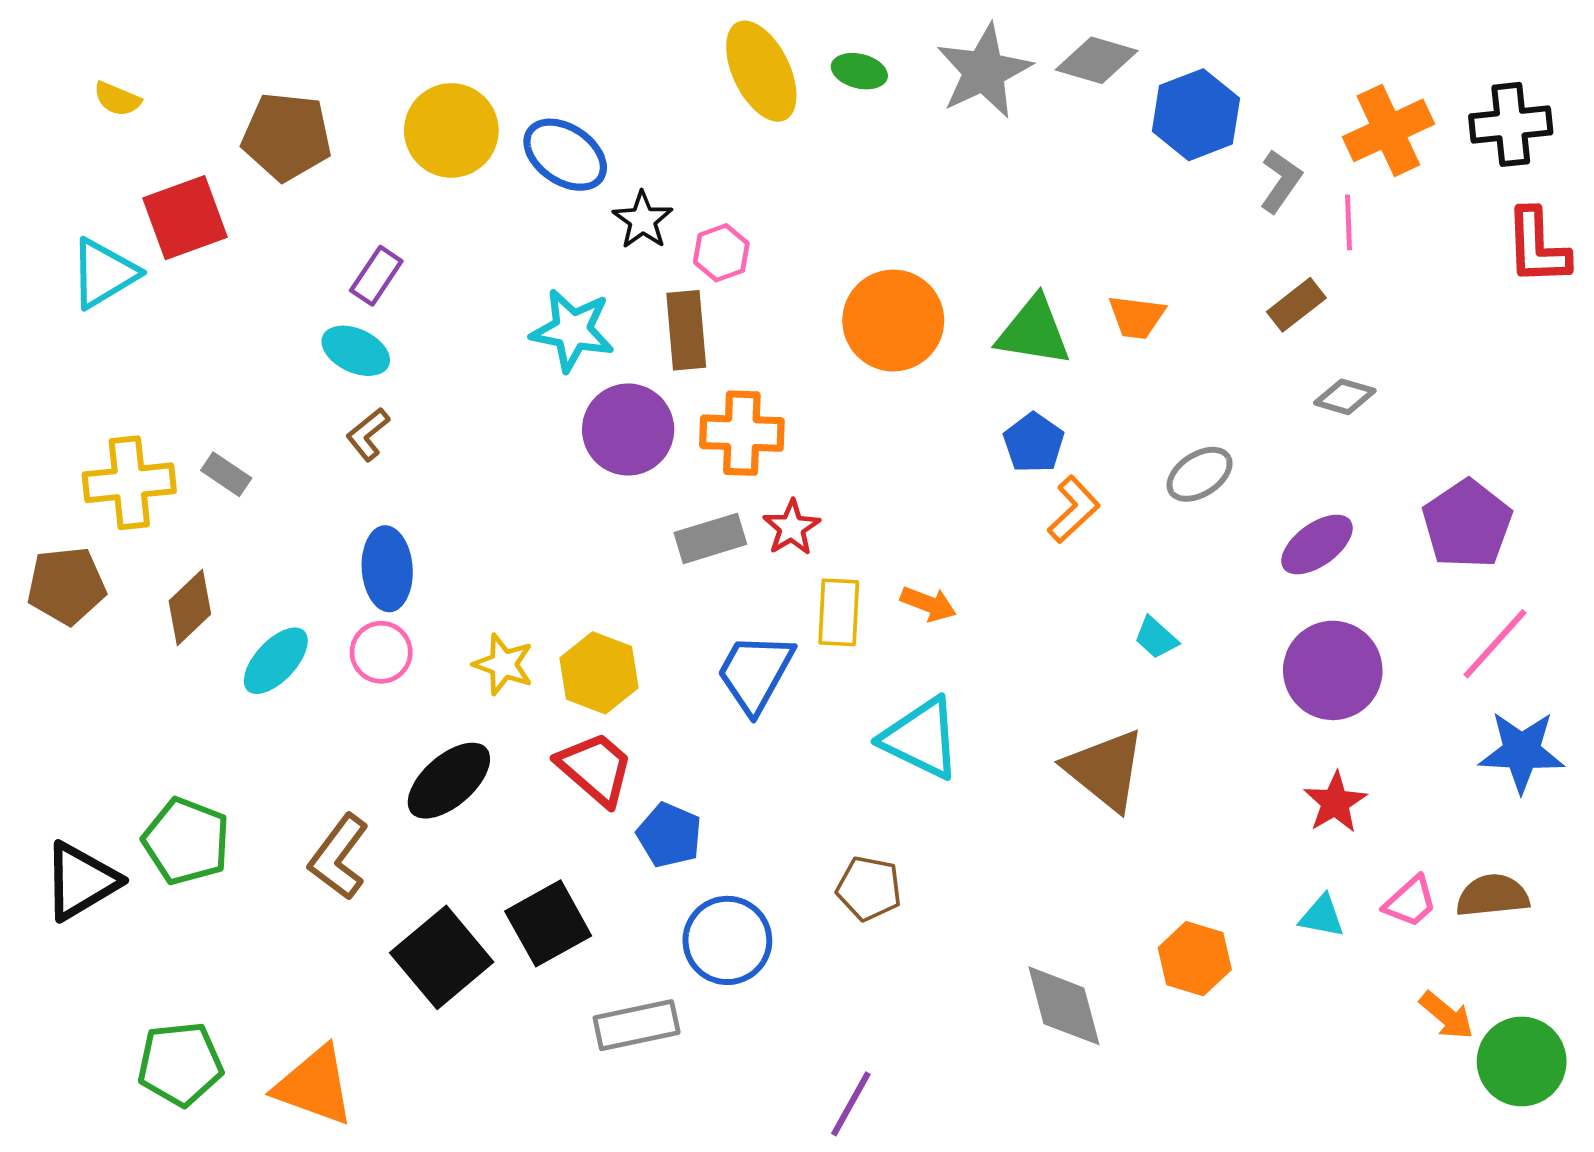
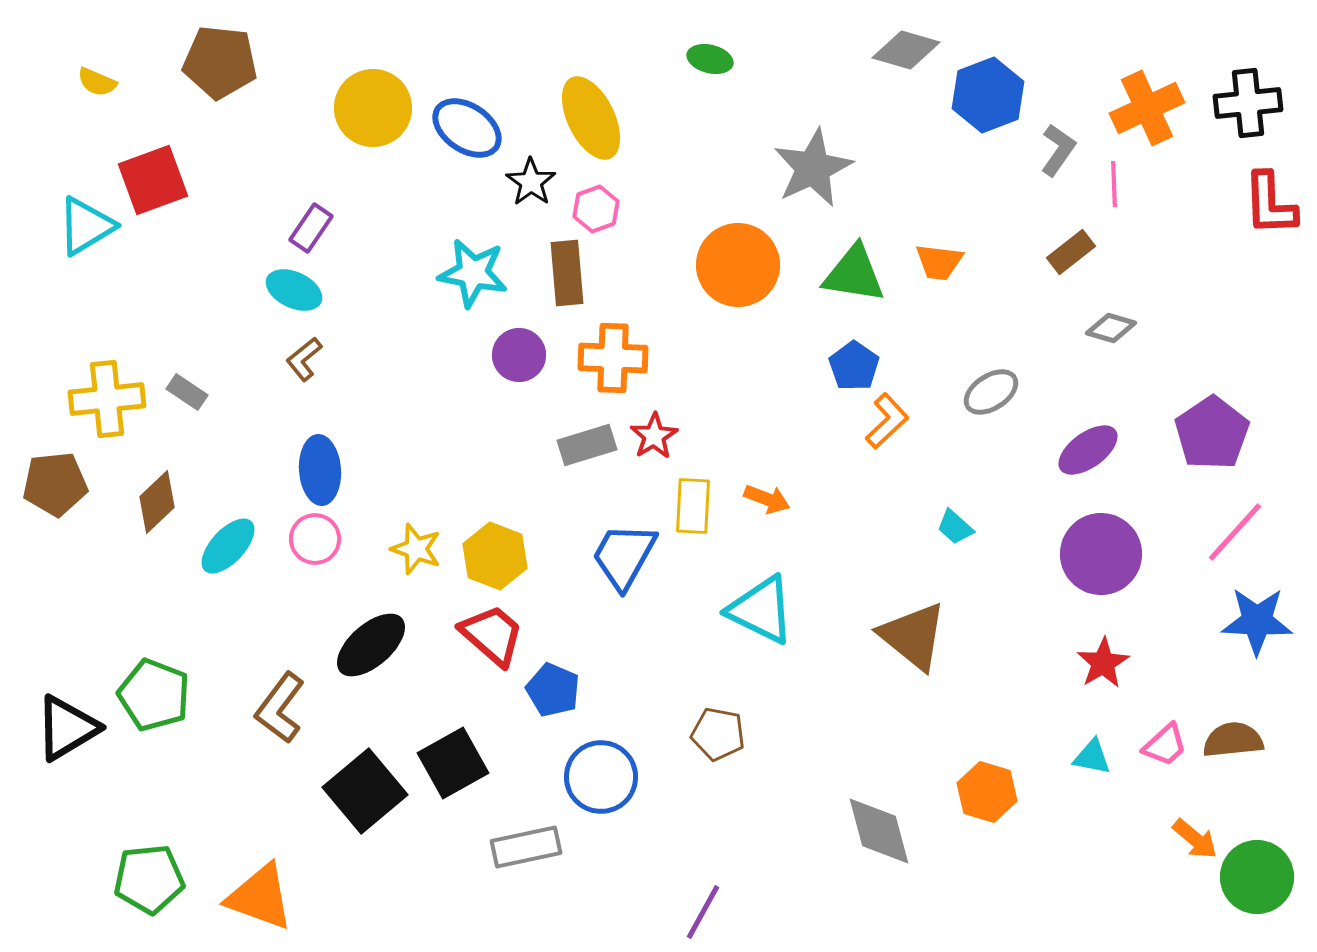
yellow ellipse: (761, 71) -> (591, 118), moved
gray star: (984, 71) -> (813, 168), moved
brown pentagon: (287, 137) -> (220, 62), moved
purple circle: (628, 430) -> (519, 355), size x0.7

